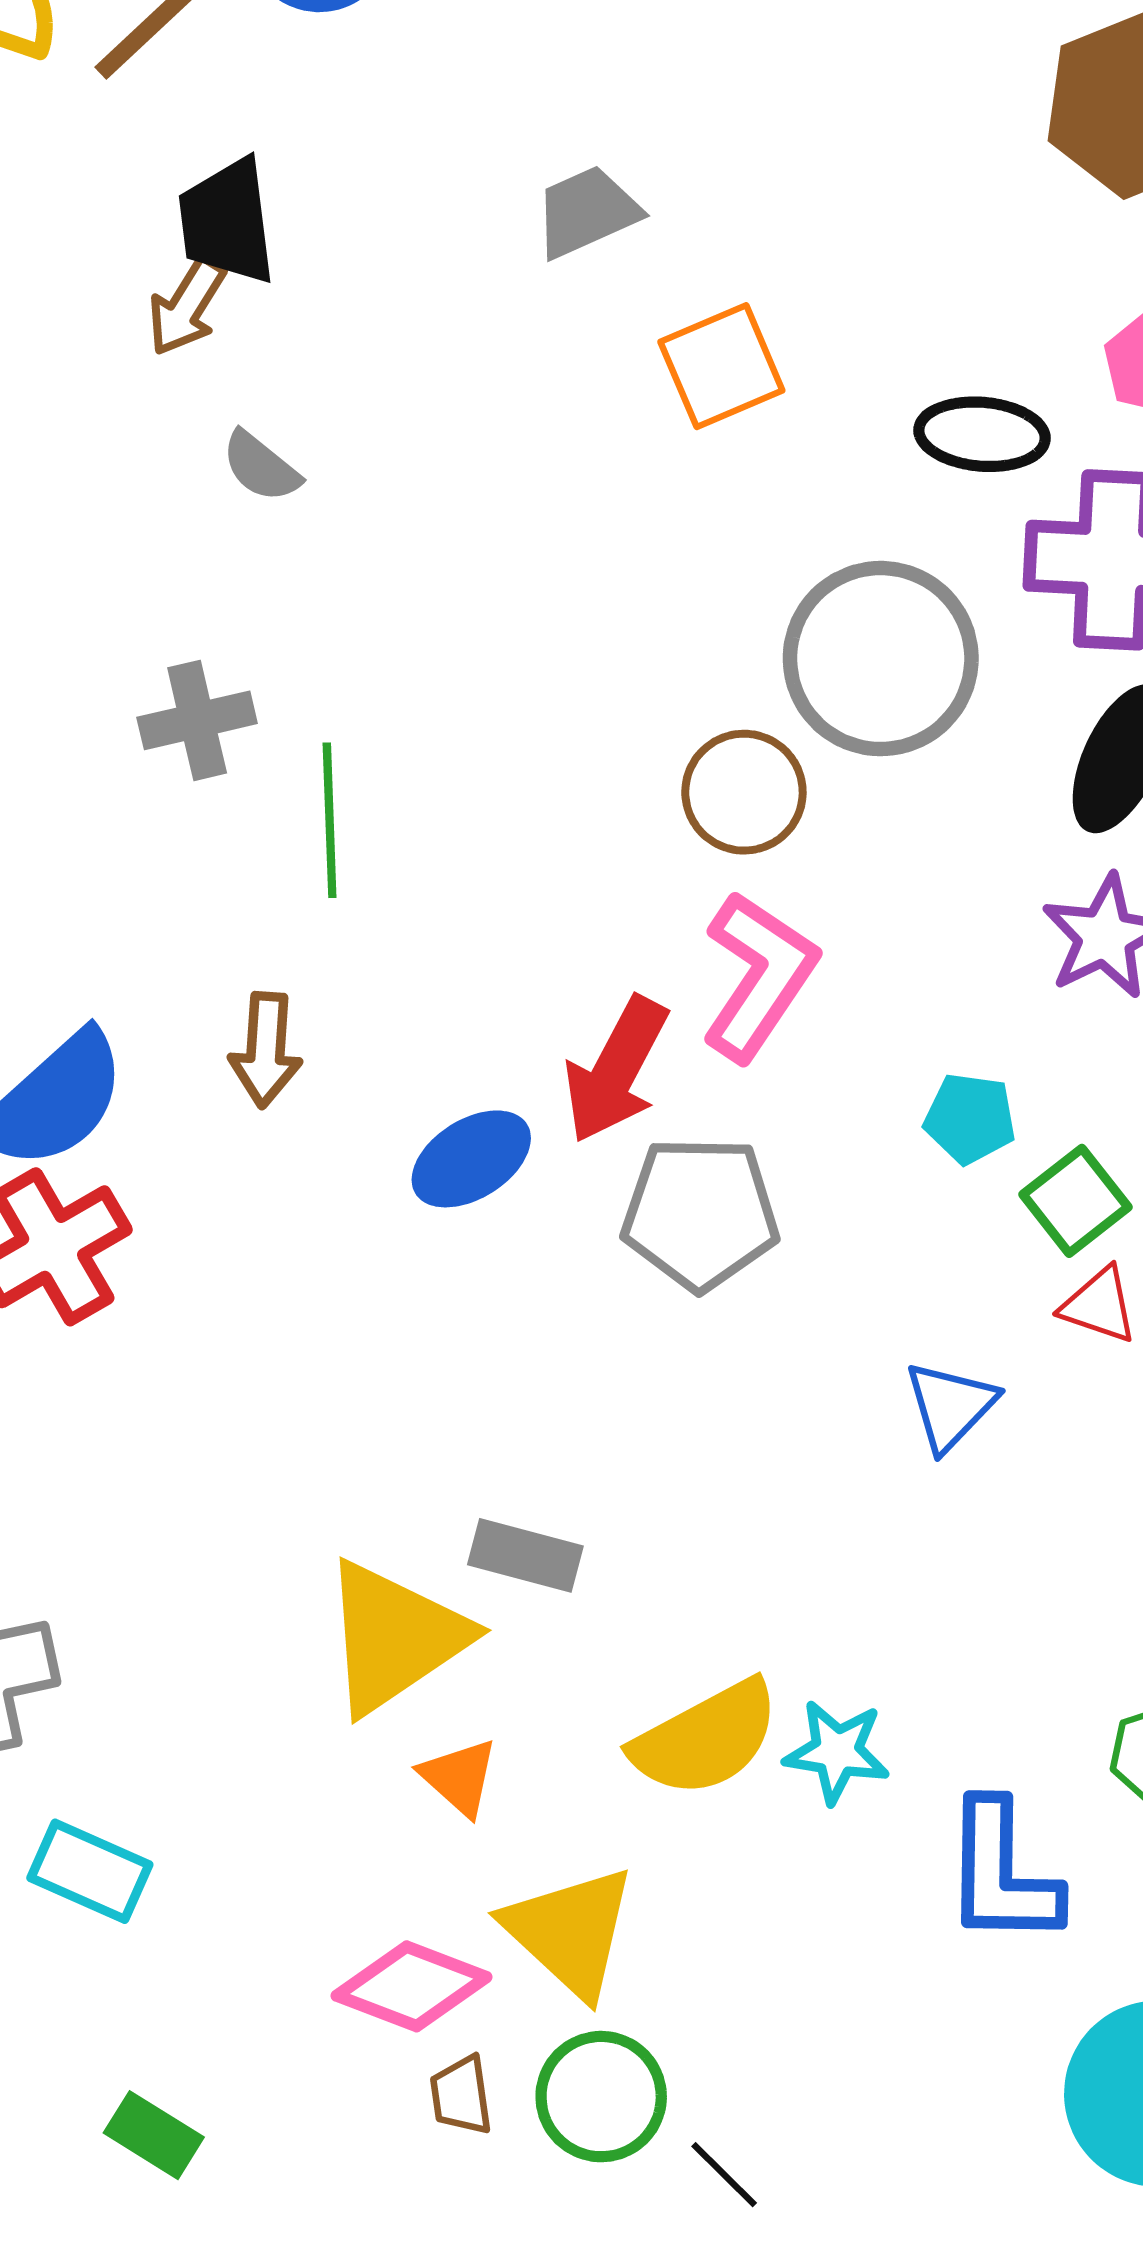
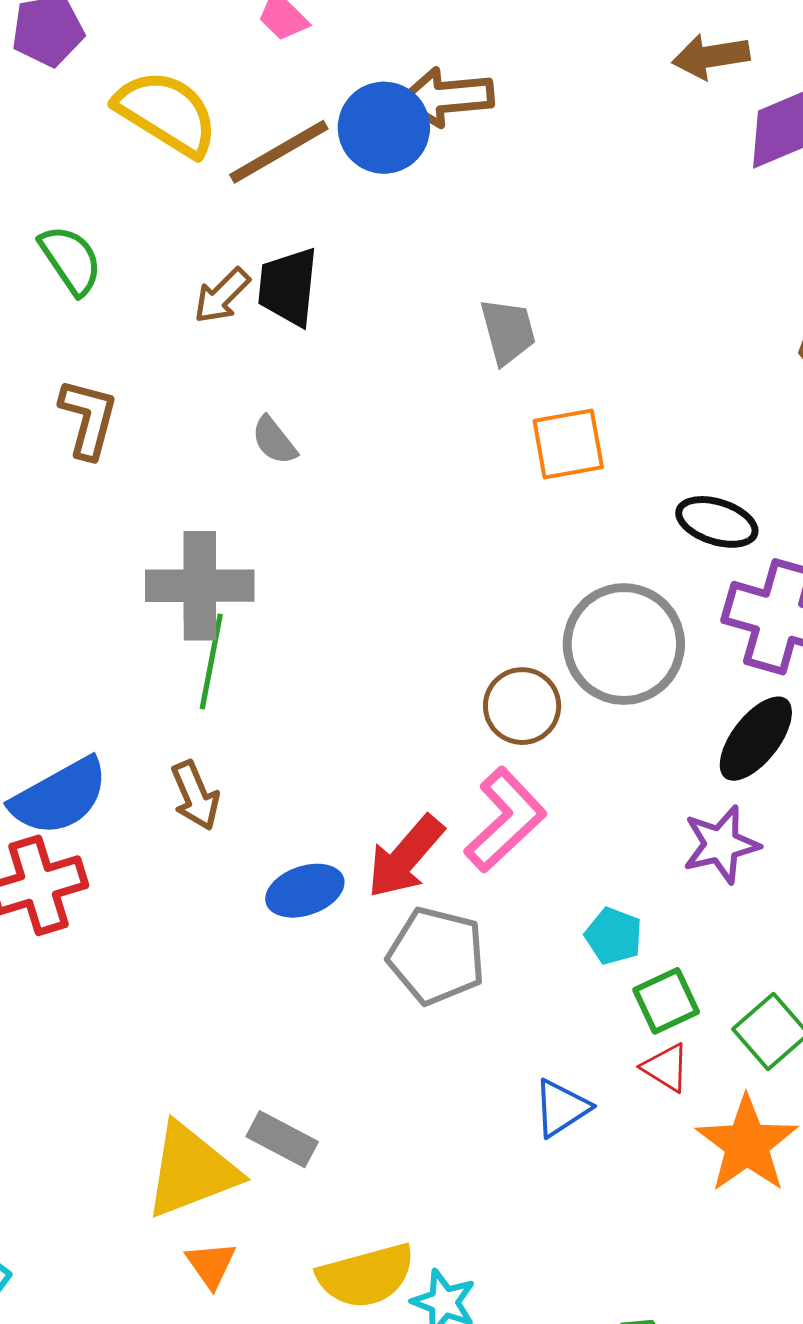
gray trapezoid: (587, 212) -> (508, 331), turned 86
brown arrow: (187, 306) -> (222, 296), moved
gray cross: (197, 720) -> (200, 586), size x1.5
green line: (330, 820) -> (211, 661), moved
brown arrow: (266, 1050) -> (195, 796), turned -40

